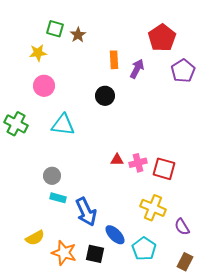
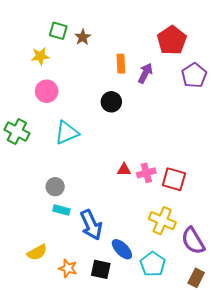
cyan triangle: (63, 125) -> (67, 133), turned -30
purple semicircle: (182, 227) -> (193, 241), size x1.5
orange star: (64, 253) -> (68, 268), size x0.7

